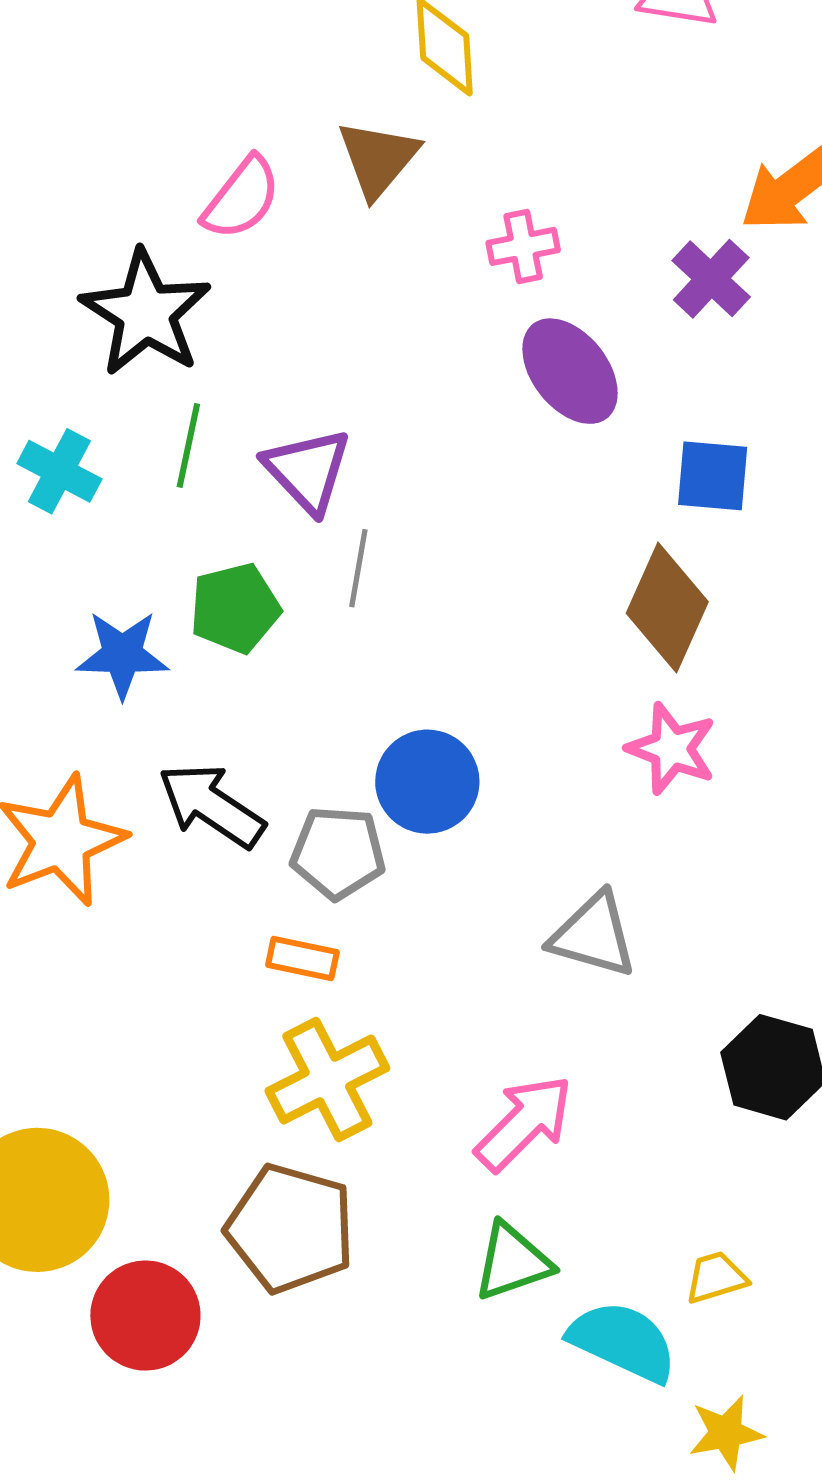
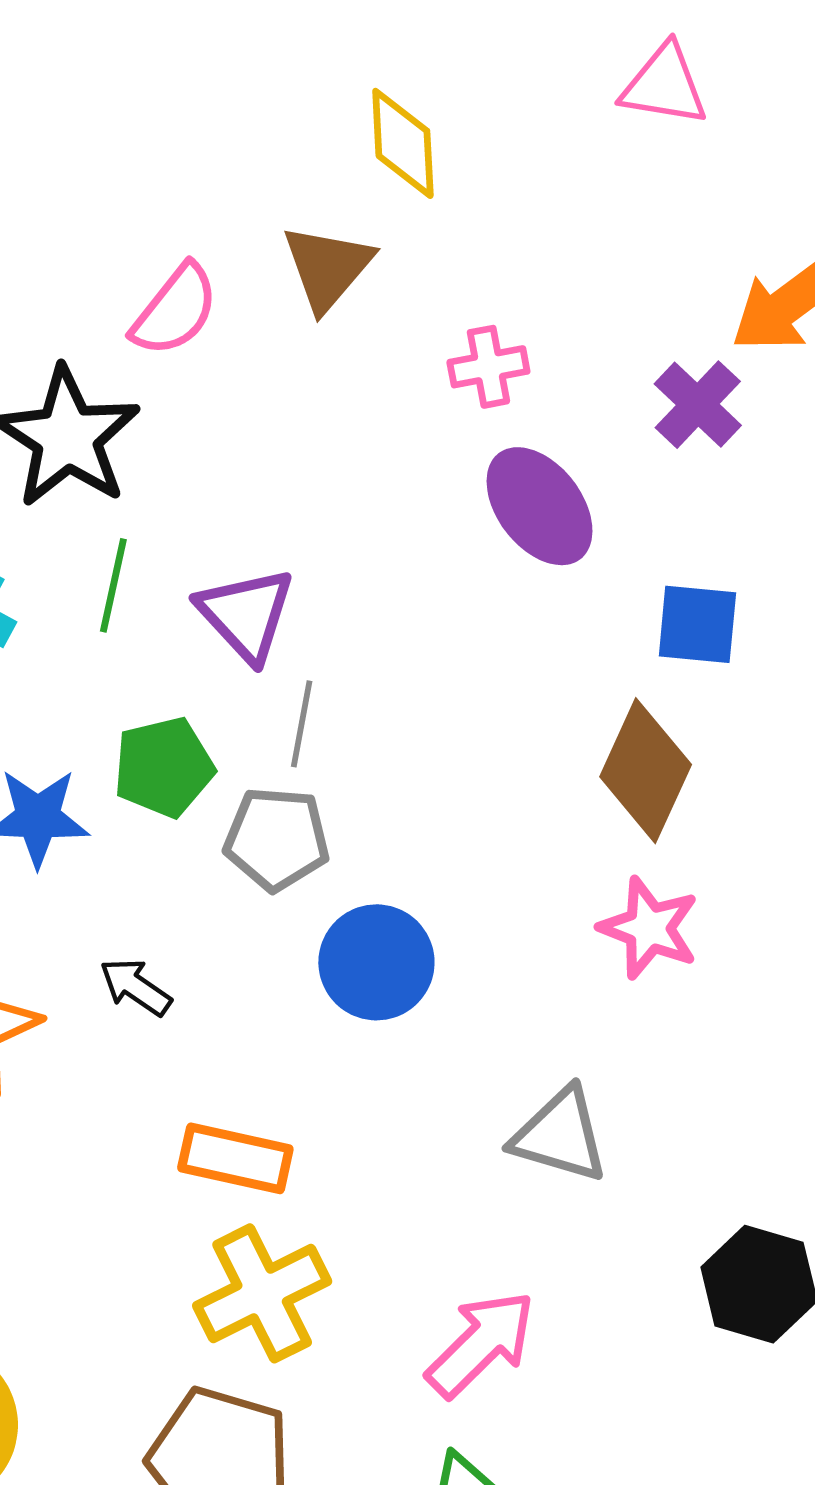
black arrow: (211, 805) -> (136, 987), size x0.6
gray pentagon: (338, 853) -> (277, 839), moved
orange rectangle: (302, 959) -> (235, 1158), size x1.4

